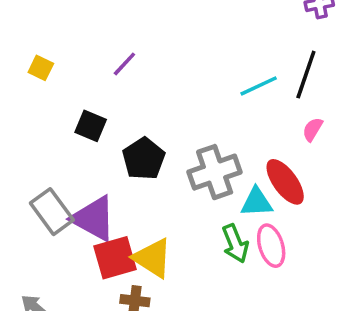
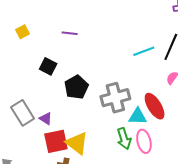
purple line: (124, 64) -> (70, 33), turned 49
yellow square: (41, 68) -> (23, 32), turned 32
purple triangle: (94, 219) -> (46, 118), size x0.5

